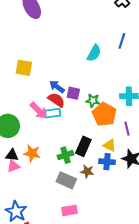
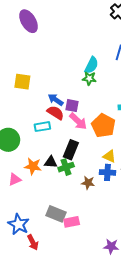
green star: (93, 101) -> (89, 78), moved
pink arrow: (39, 111) -> (78, 121), moved
cyan rectangle: (53, 113) -> (42, 127), moved
black rectangle: (83, 146) -> (71, 150), moved
black triangle: (12, 155) -> (51, 162), moved
gray rectangle: (66, 180) -> (56, 214), moved

